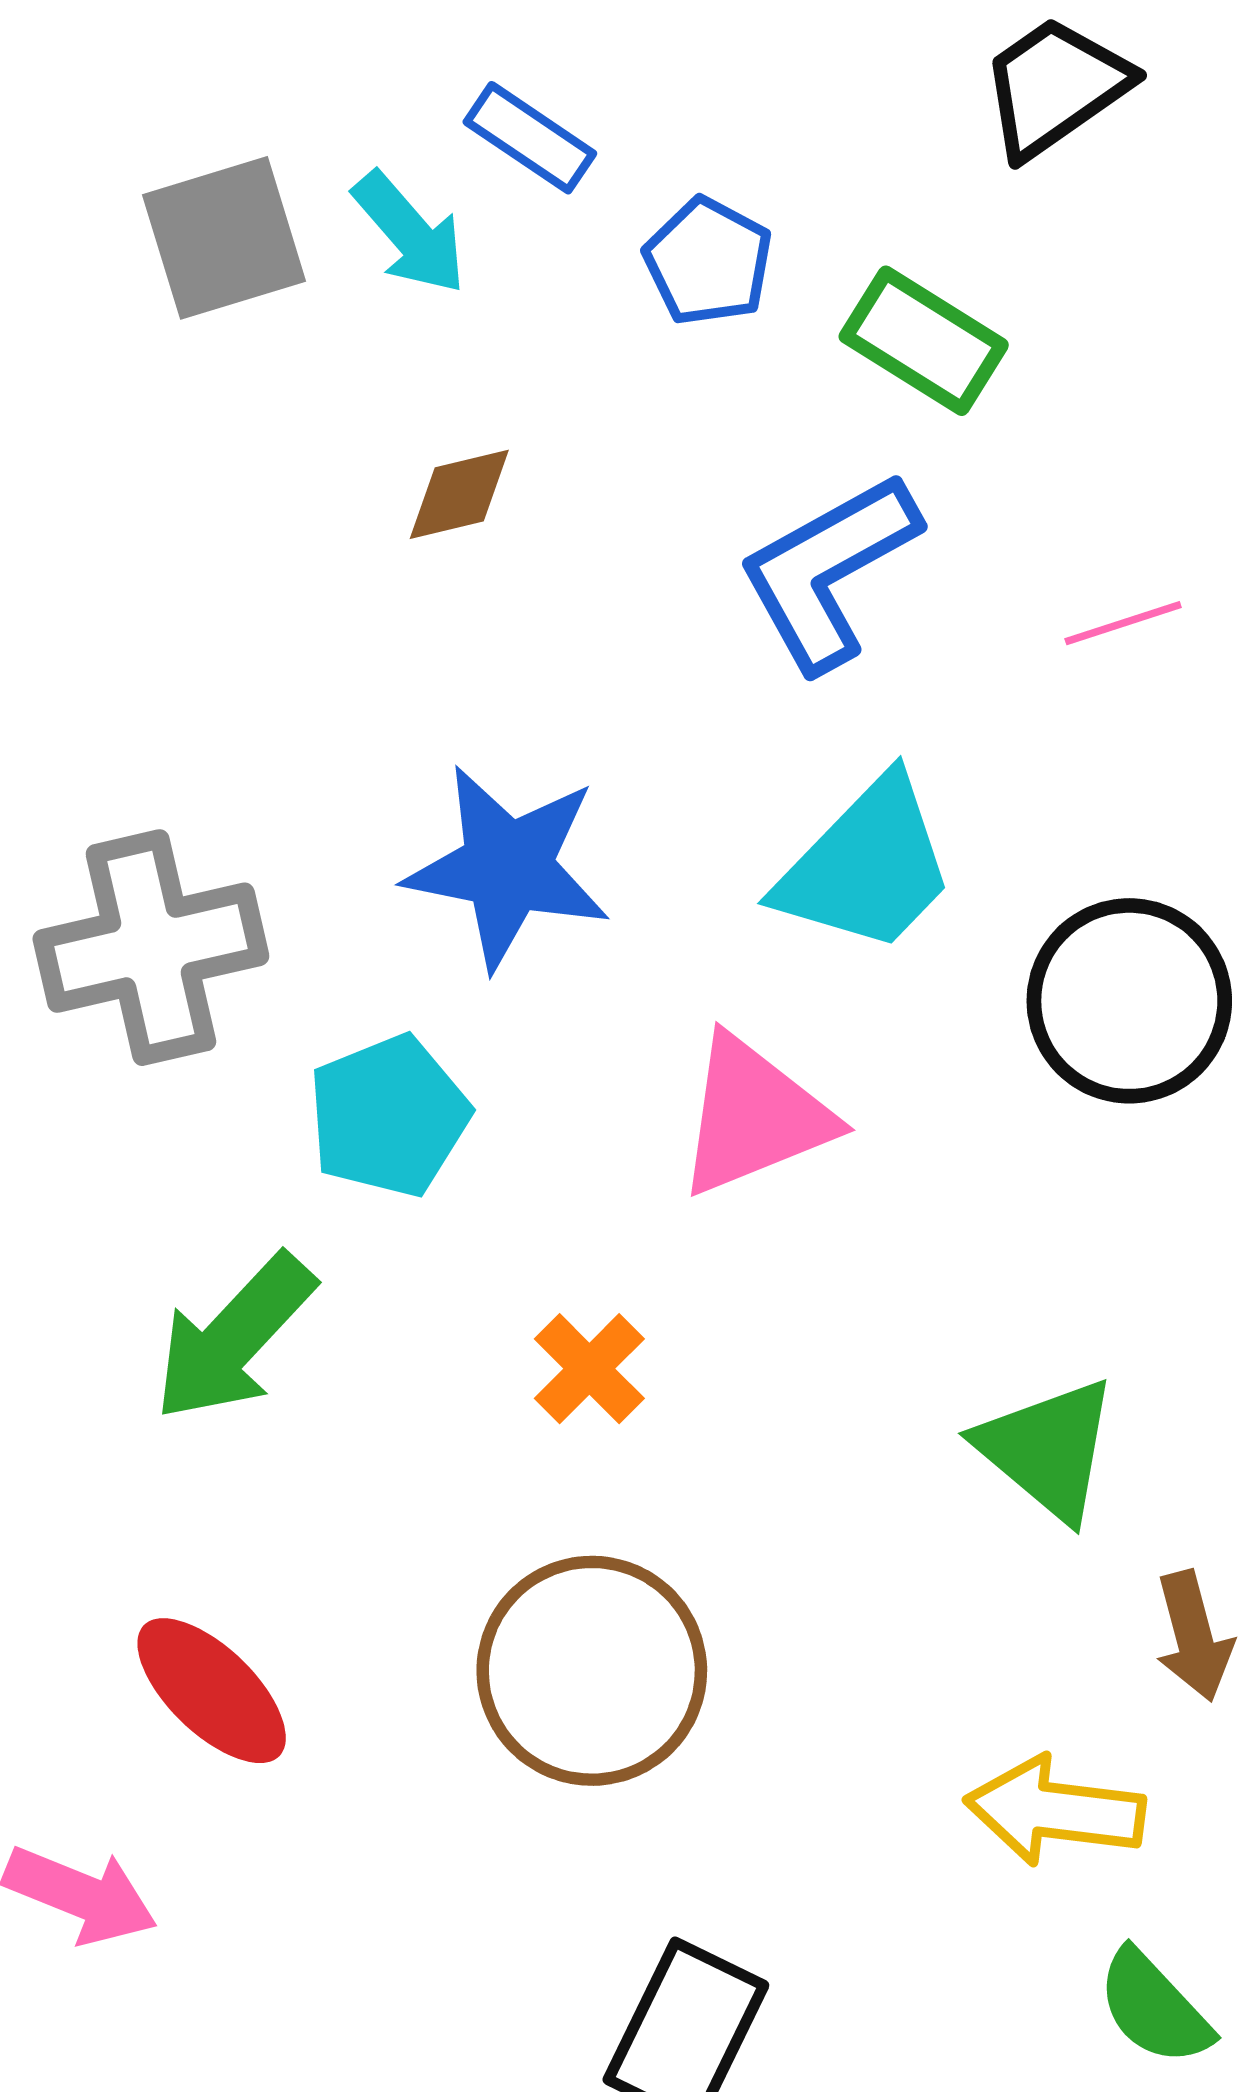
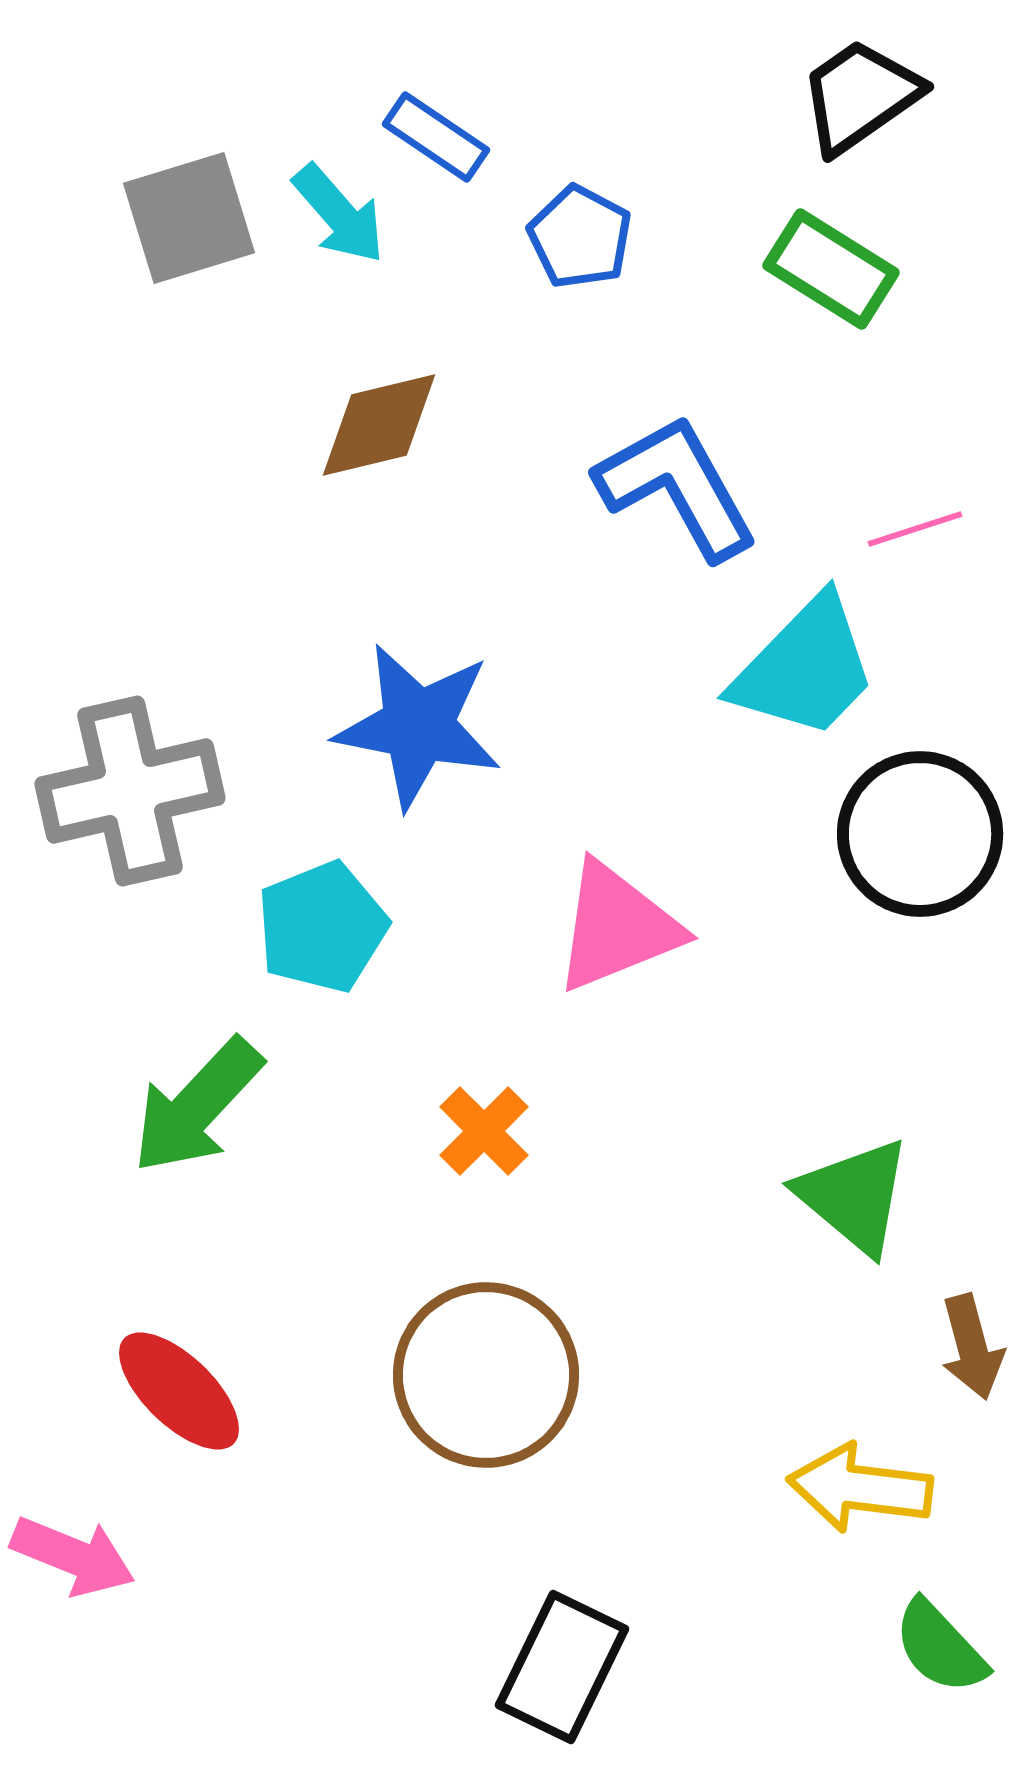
green rectangle: (924, 341) -> (831, 269), moved
brown diamond: (459, 494) -> (379, 425), size x1.4
blue L-shape: (828, 571) -> (677, 487), turned 90
cyan trapezoid: (867, 866) -> (805, 668), moved

